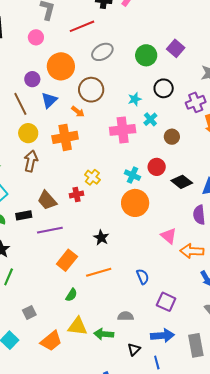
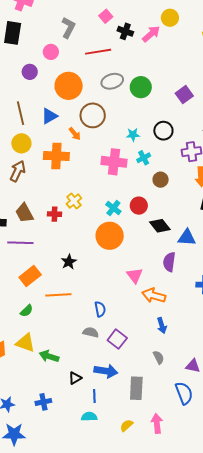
green circle: (146, 55) -> (141, 87), moved
purple circle: (32, 79) -> (30, 72), moved
gray semicircle: (126, 316) -> (91, 332), moved

